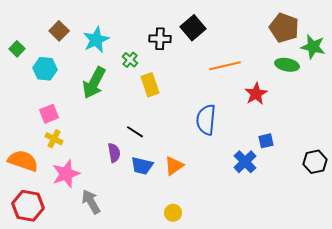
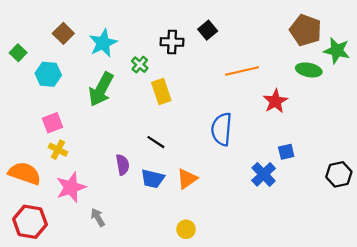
black square: (193, 28) -> (208, 30), size x0.7
black line: (135, 132) -> (156, 142), moved
gray arrow: (91, 202) -> (98, 217), size x0.7

